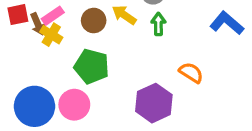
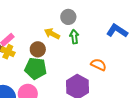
brown circle: (94, 21) -> (38, 49), moved

